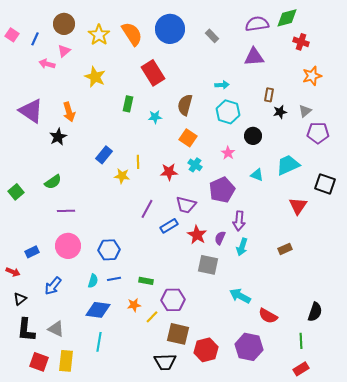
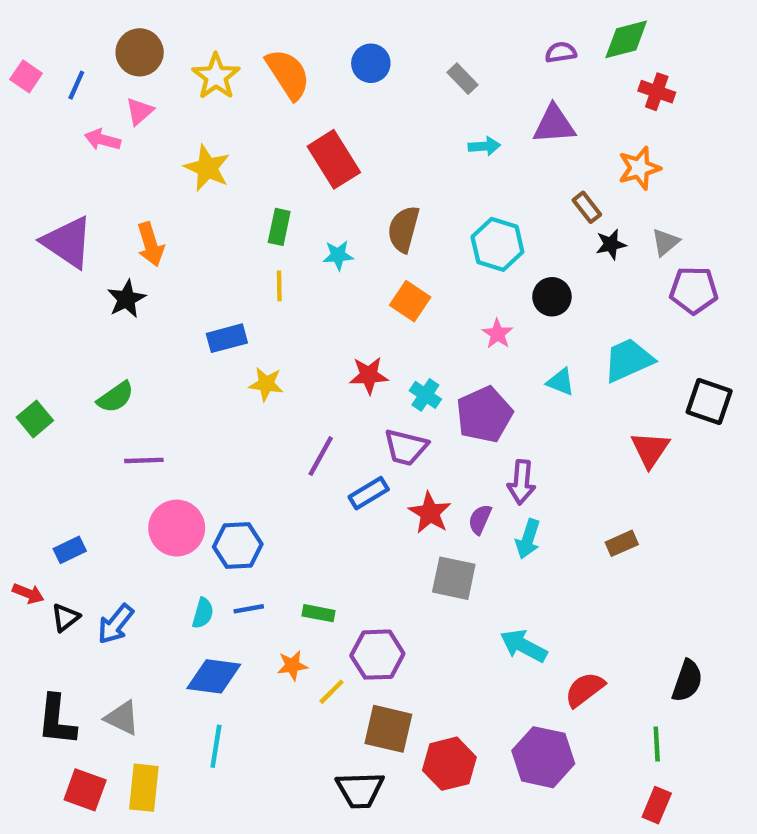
purple semicircle: (257, 24) -> (561, 52), size x0.6
blue circle: (170, 29) -> (371, 63), size x0.6
orange star: (312, 76) -> (639, 168), moved
cyan arrow: (222, 85) -> (484, 146), moved
brown rectangle: (269, 95) -> (587, 207), turned -48
blue rectangle: (104, 155) -> (227, 338), turned 36
yellow line: (138, 162) -> (279, 286), moved
cyan cross: (195, 165) -> (425, 395), moved
pink circle: (68, 246) -> (177, 528), moved
black triangle: (20, 299) -> (65, 618), moved
red semicircle: (268, 316) -> (585, 690), turned 114
red rectangle: (301, 369) -> (657, 805), turned -35

